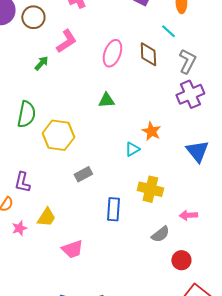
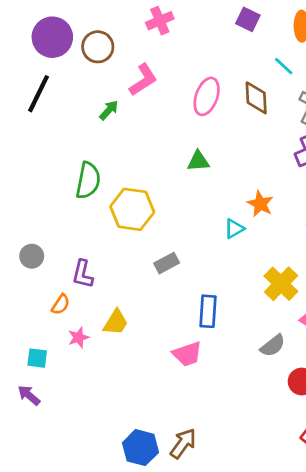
yellow cross: (150, 189) -> (281, 284), moved, turned 30
pink trapezoid: (72, 249) -> (187, 354), moved

